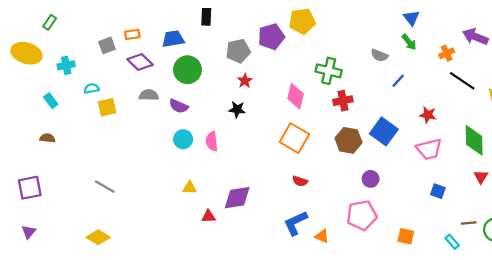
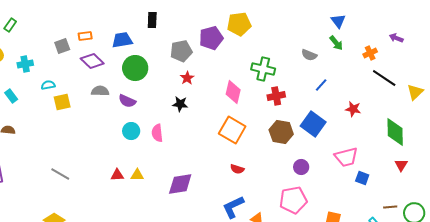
purple arrow: (475, 37) -> (396, 38), size x0.6
blue line: (398, 81) -> (321, 85), moved
pink trapezoid: (429, 149) -> (346, 157), moved
red triangle: (208, 216) -> (117, 175), moved

